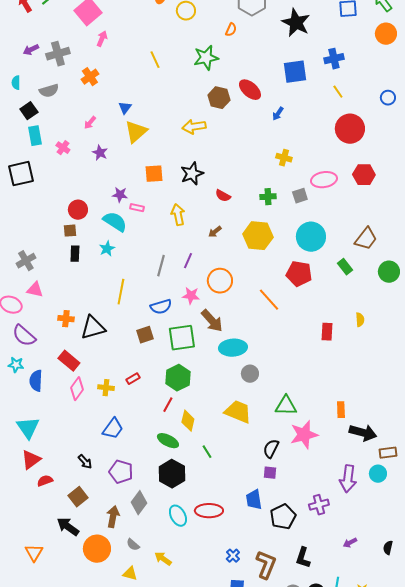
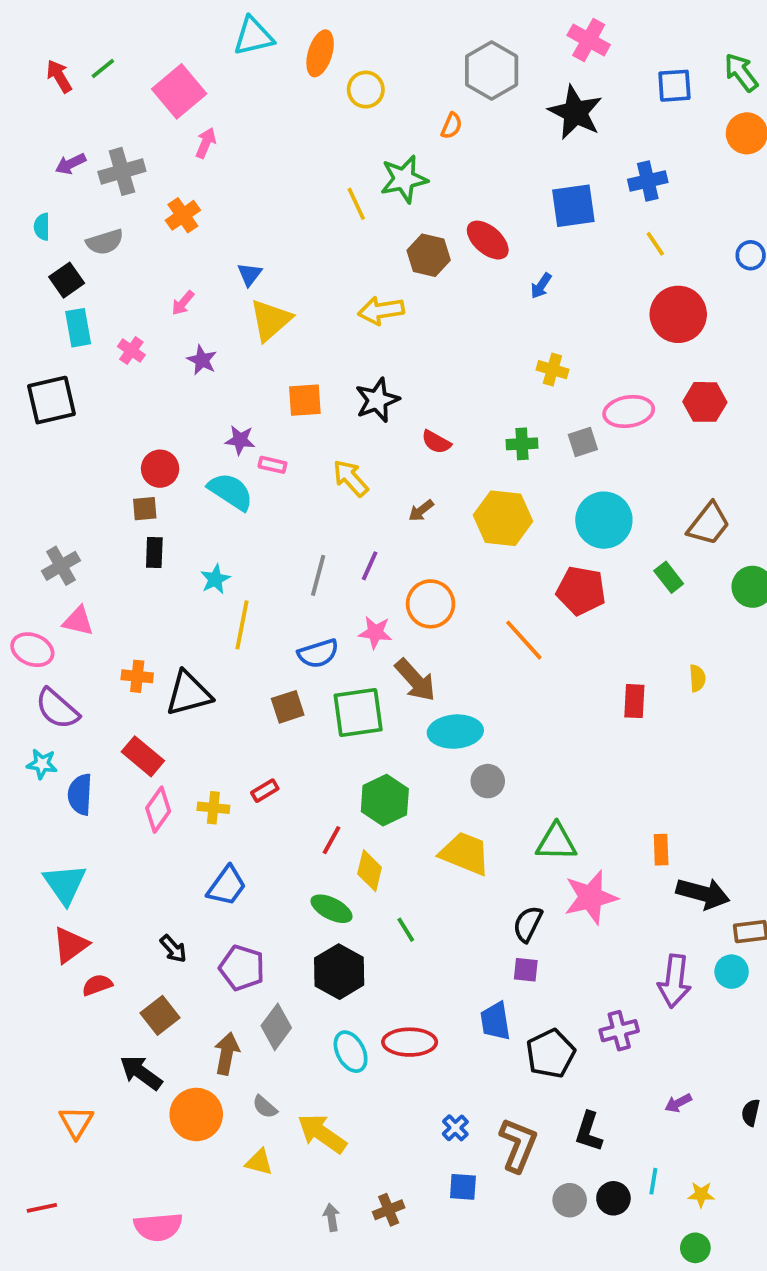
yellow line: (155, 60) -> (356, 204), moved
yellow arrow: (178, 215) -> (351, 478), turned -30
cyan star: (107, 249) -> (215, 579), moved
green hexagon: (178, 378) -> (385, 800), moved
yellow arrow: (163, 559) -> (322, 1134), size x1.5

